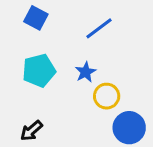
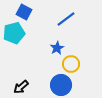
cyan pentagon: (39, 70) -> (14, 33), moved
blue circle: (129, 128) -> (61, 85), moved

